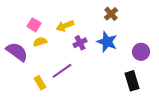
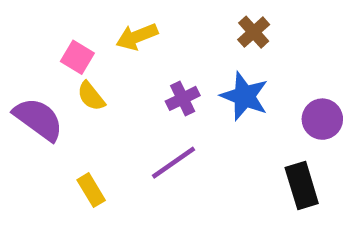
yellow arrow: (65, 26) -> (137, 37), moved
yellow semicircle: (40, 42) -> (91, 96), turned -112
purple line: (62, 71) -> (173, 163), moved

